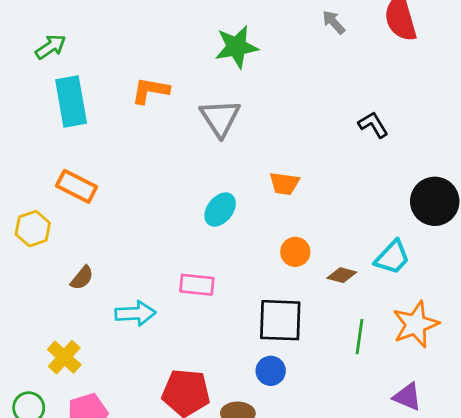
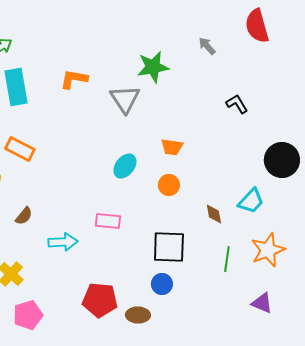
gray arrow: (334, 22) -> (207, 46), moved
green star: (237, 47) -> (153, 67), moved
orange circle: (295, 252) -> (169, 185), moved
brown diamond: (342, 275) -> (214, 214), turned 65

